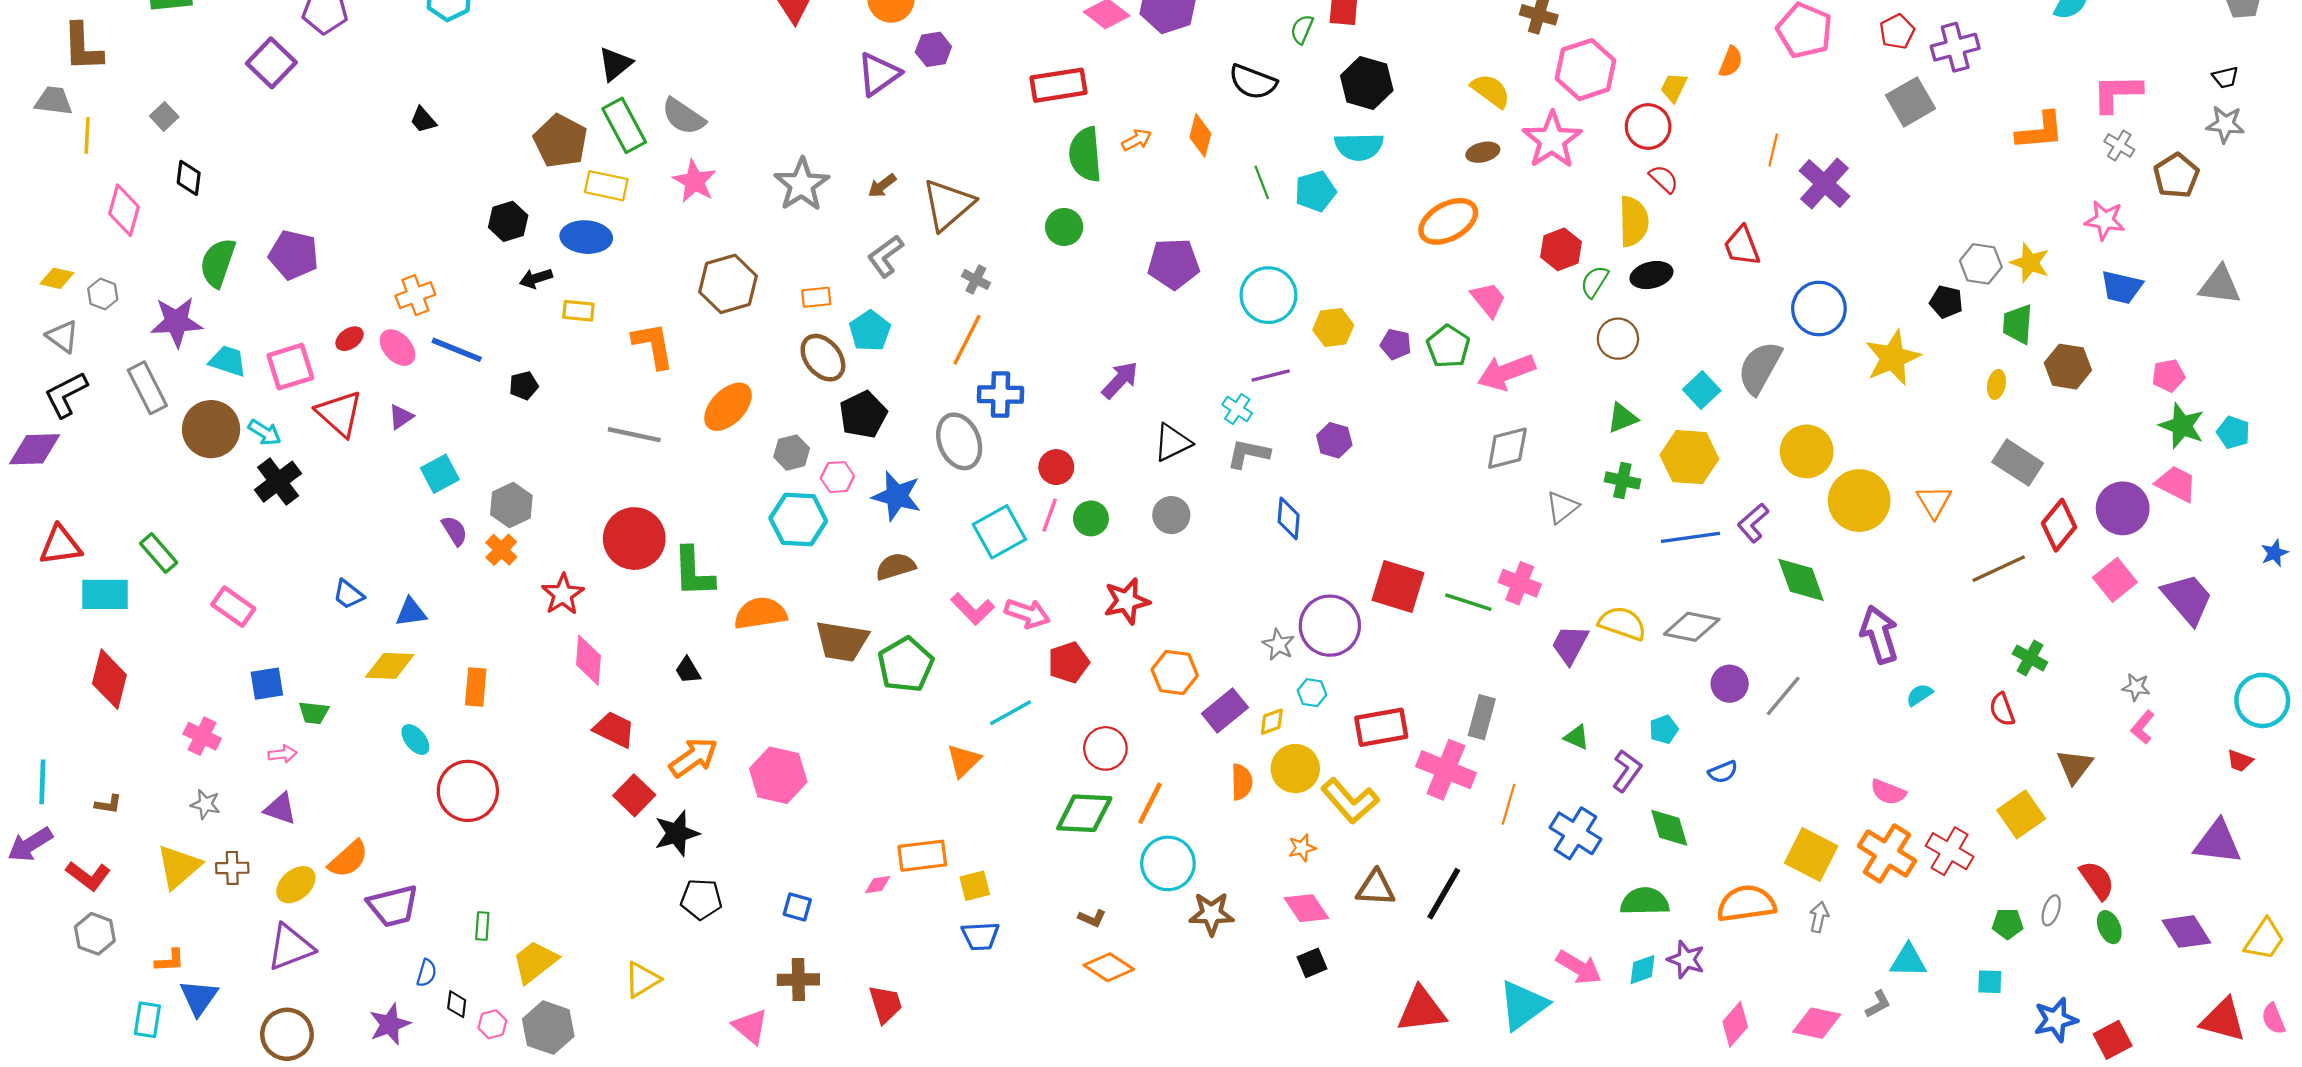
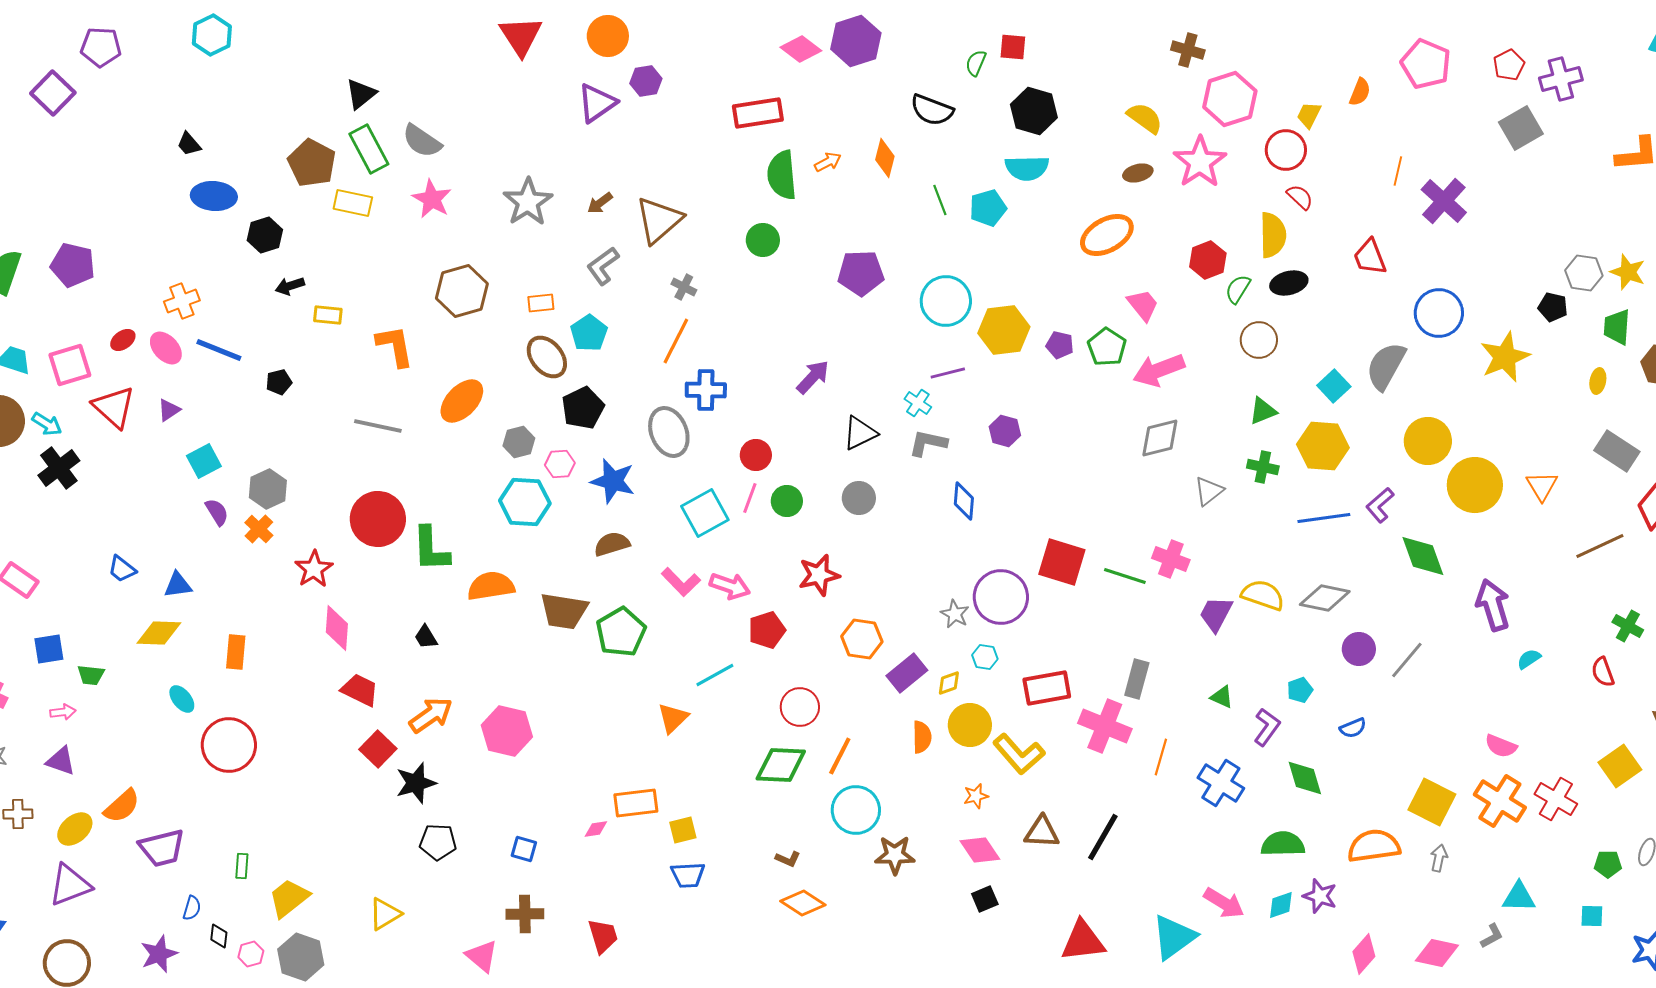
blue ellipse: (586, 237) -> (214, 196), moved
yellow hexagon: (1333, 327) -> (1004, 330), size x1.4

